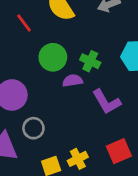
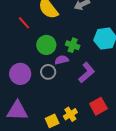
purple L-shape: (106, 102) -> (87, 73), turned -95
gray circle: (33, 128) -> (48, 72), moved

